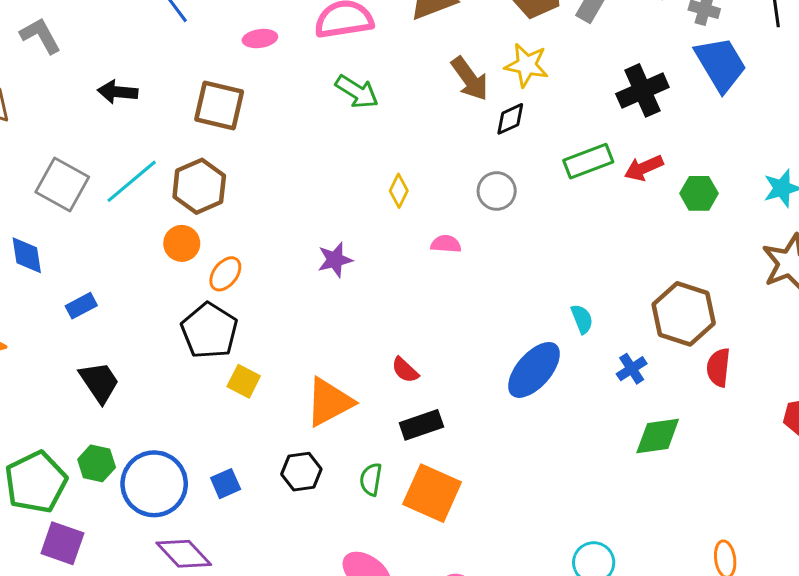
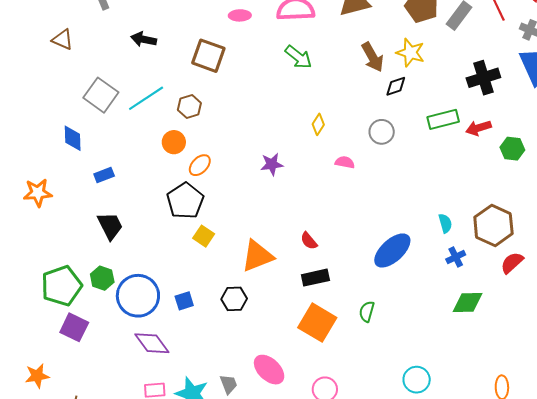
brown hexagon: (199, 186) -> (189, 107), size x0.7
cyan semicircle: (582, 319) -> (445, 223), moved
red semicircle: (718, 367) -> (512, 263), turned 35
green semicircle: (371, 479) -> (367, 312), moved

